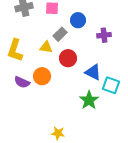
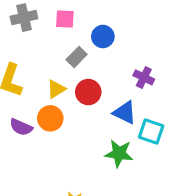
purple cross: (104, 35) -> (144, 77), moved, turned 32
yellow triangle: (46, 47) -> (56, 89), moved, turned -40
green star: (89, 100) -> (119, 153), turned -30

